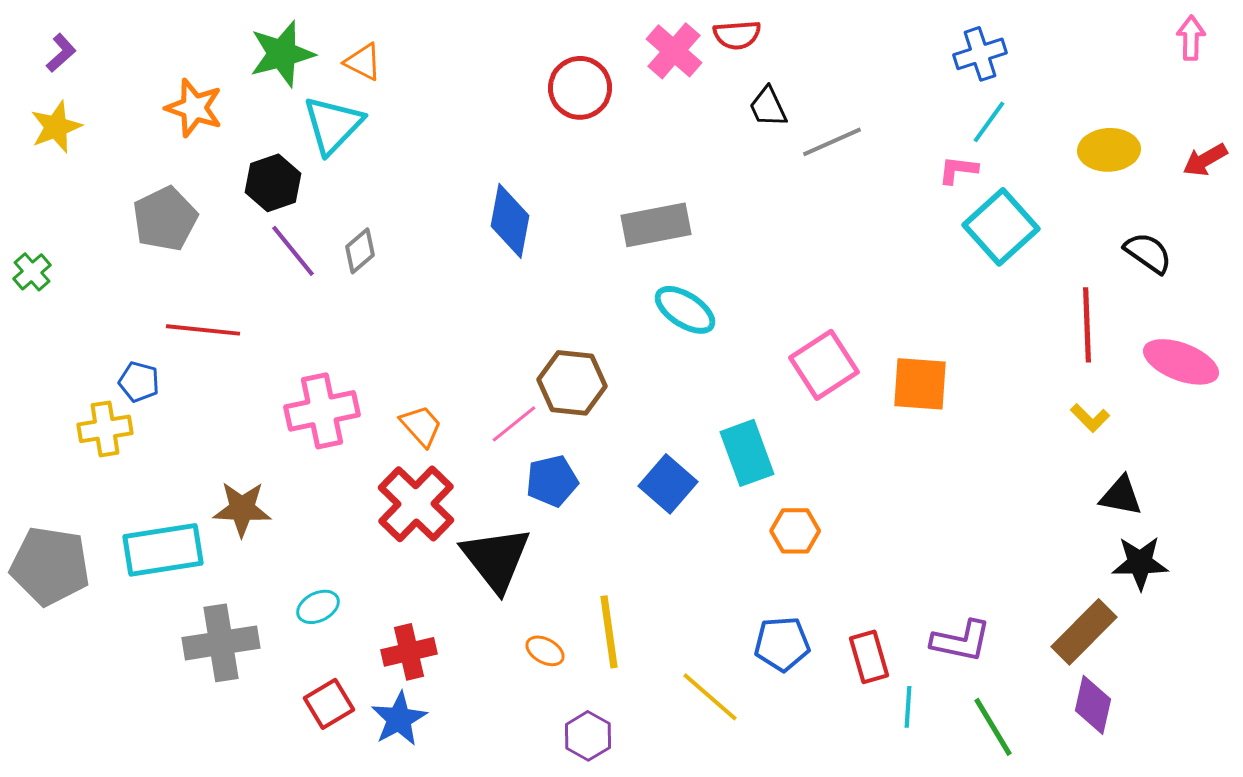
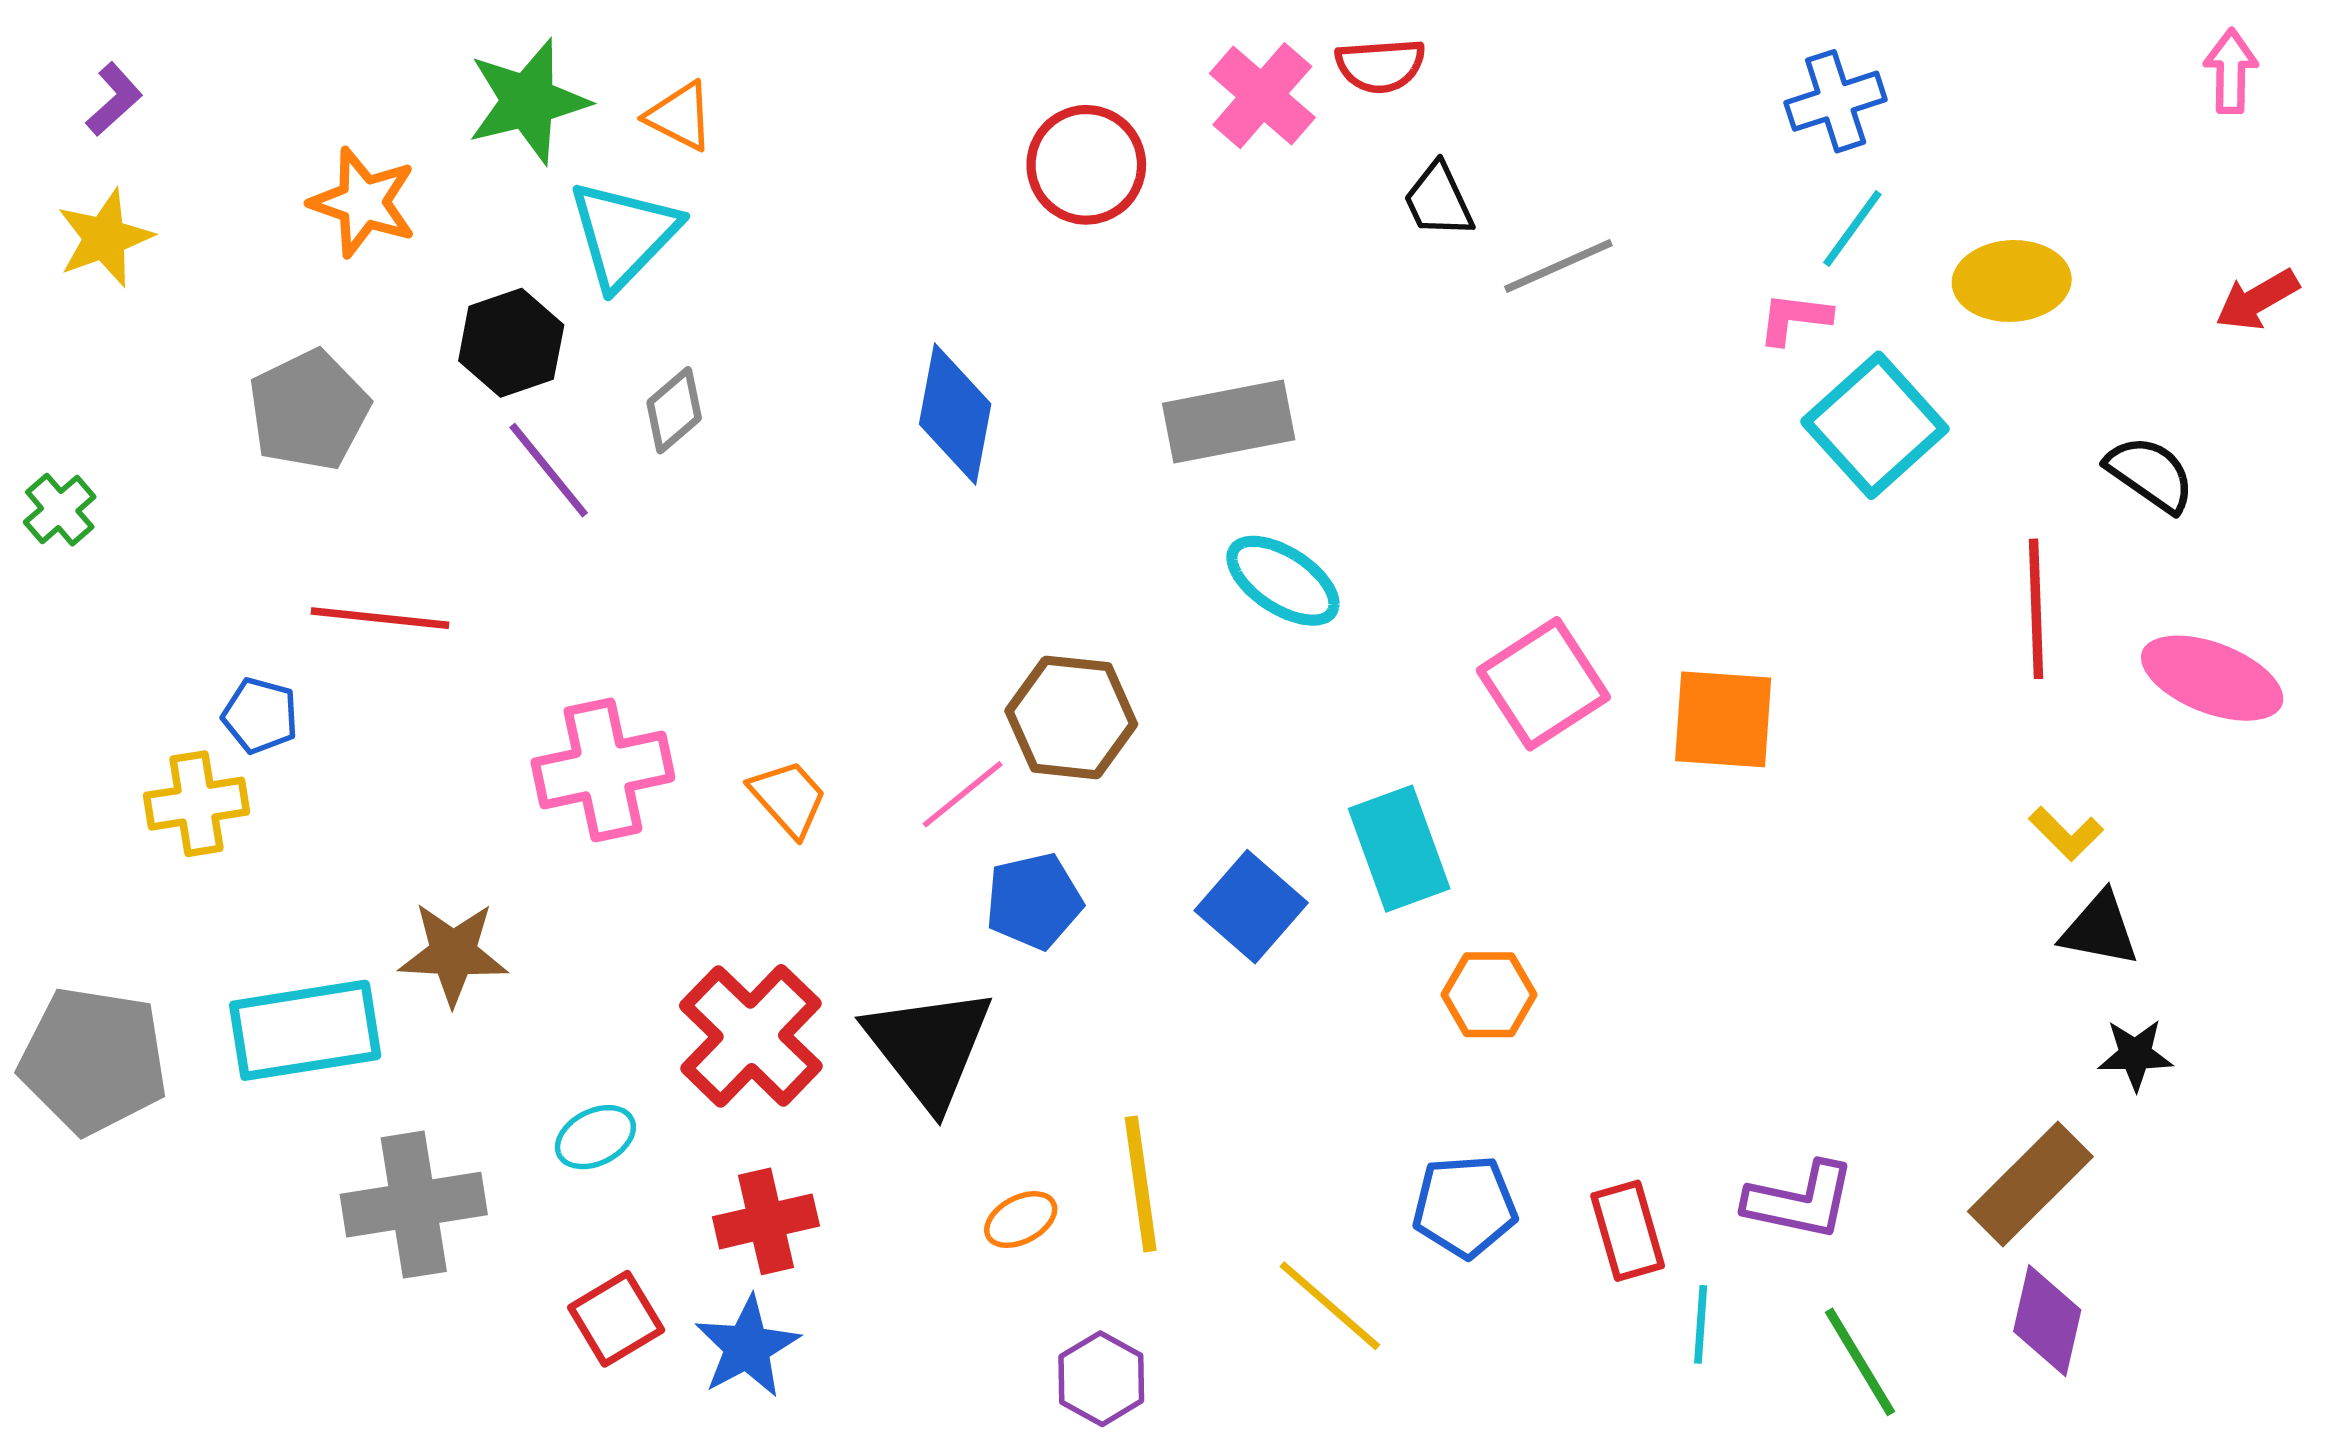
yellow ellipse: (1109, 150) -> (2012, 281), moved
gray diamond: (360, 251) -> (674, 410), moved
yellow L-shape: (1090, 418) -> (2066, 834), moved
red cross: (416, 504) -> (751, 1036), moved
black star: (1140, 563) -> (2135, 1055), size x0.7
orange ellipse: (545, 651) -> (1021, 1220), turned -57

